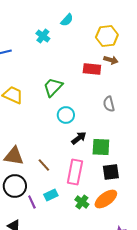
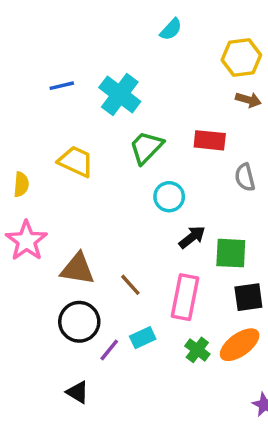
cyan cross: (43, 36) -> (120, 95), moved, size x1.6
red rectangle: (92, 69) -> (210, 140), moved
purple line: (32, 202) -> (109, 350), turned 64

